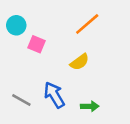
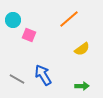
yellow semicircle: (80, 62) -> (82, 49), moved
green arrow: (90, 106) -> (82, 86), moved

